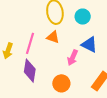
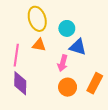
cyan circle: (83, 17) -> (67, 28), moved
orange circle: (61, 83) -> (68, 87), moved

